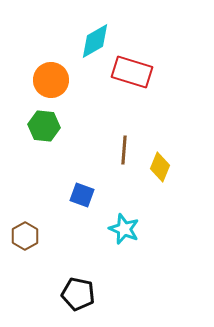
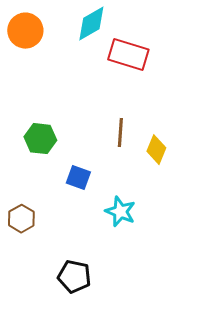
orange circle: (51, 80) -> (25, 31), moved
green hexagon: (44, 126) -> (40, 139), moved

